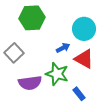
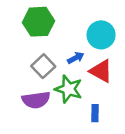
gray square: (14, 53) -> (43, 66), moved
blue rectangle: (79, 94) -> (95, 113), turned 40

